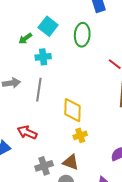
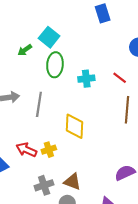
green ellipse: (82, 35) -> (55, 65), moved
cyan cross: (43, 57) -> (86, 79), moved
yellow cross: (80, 135) -> (49, 150), moved

